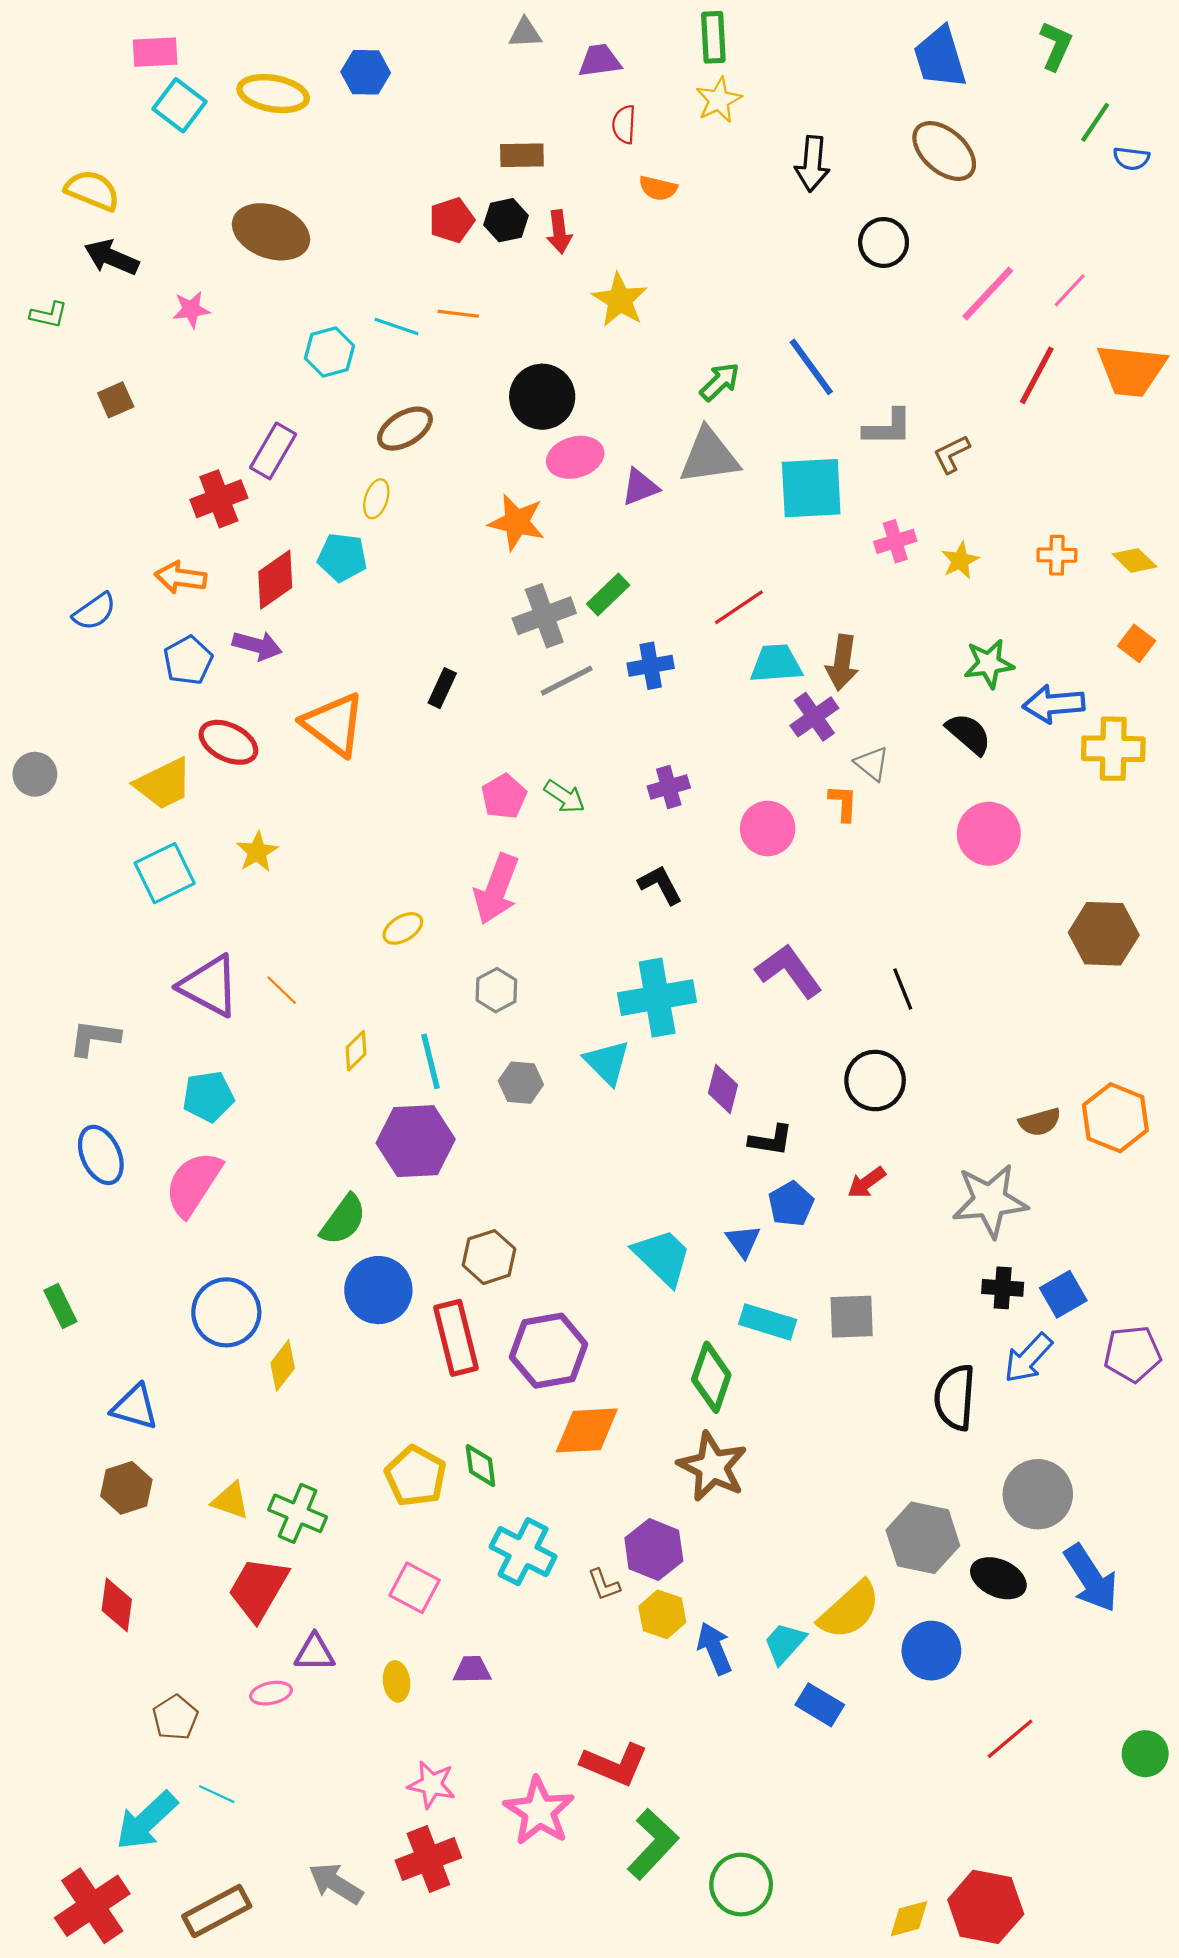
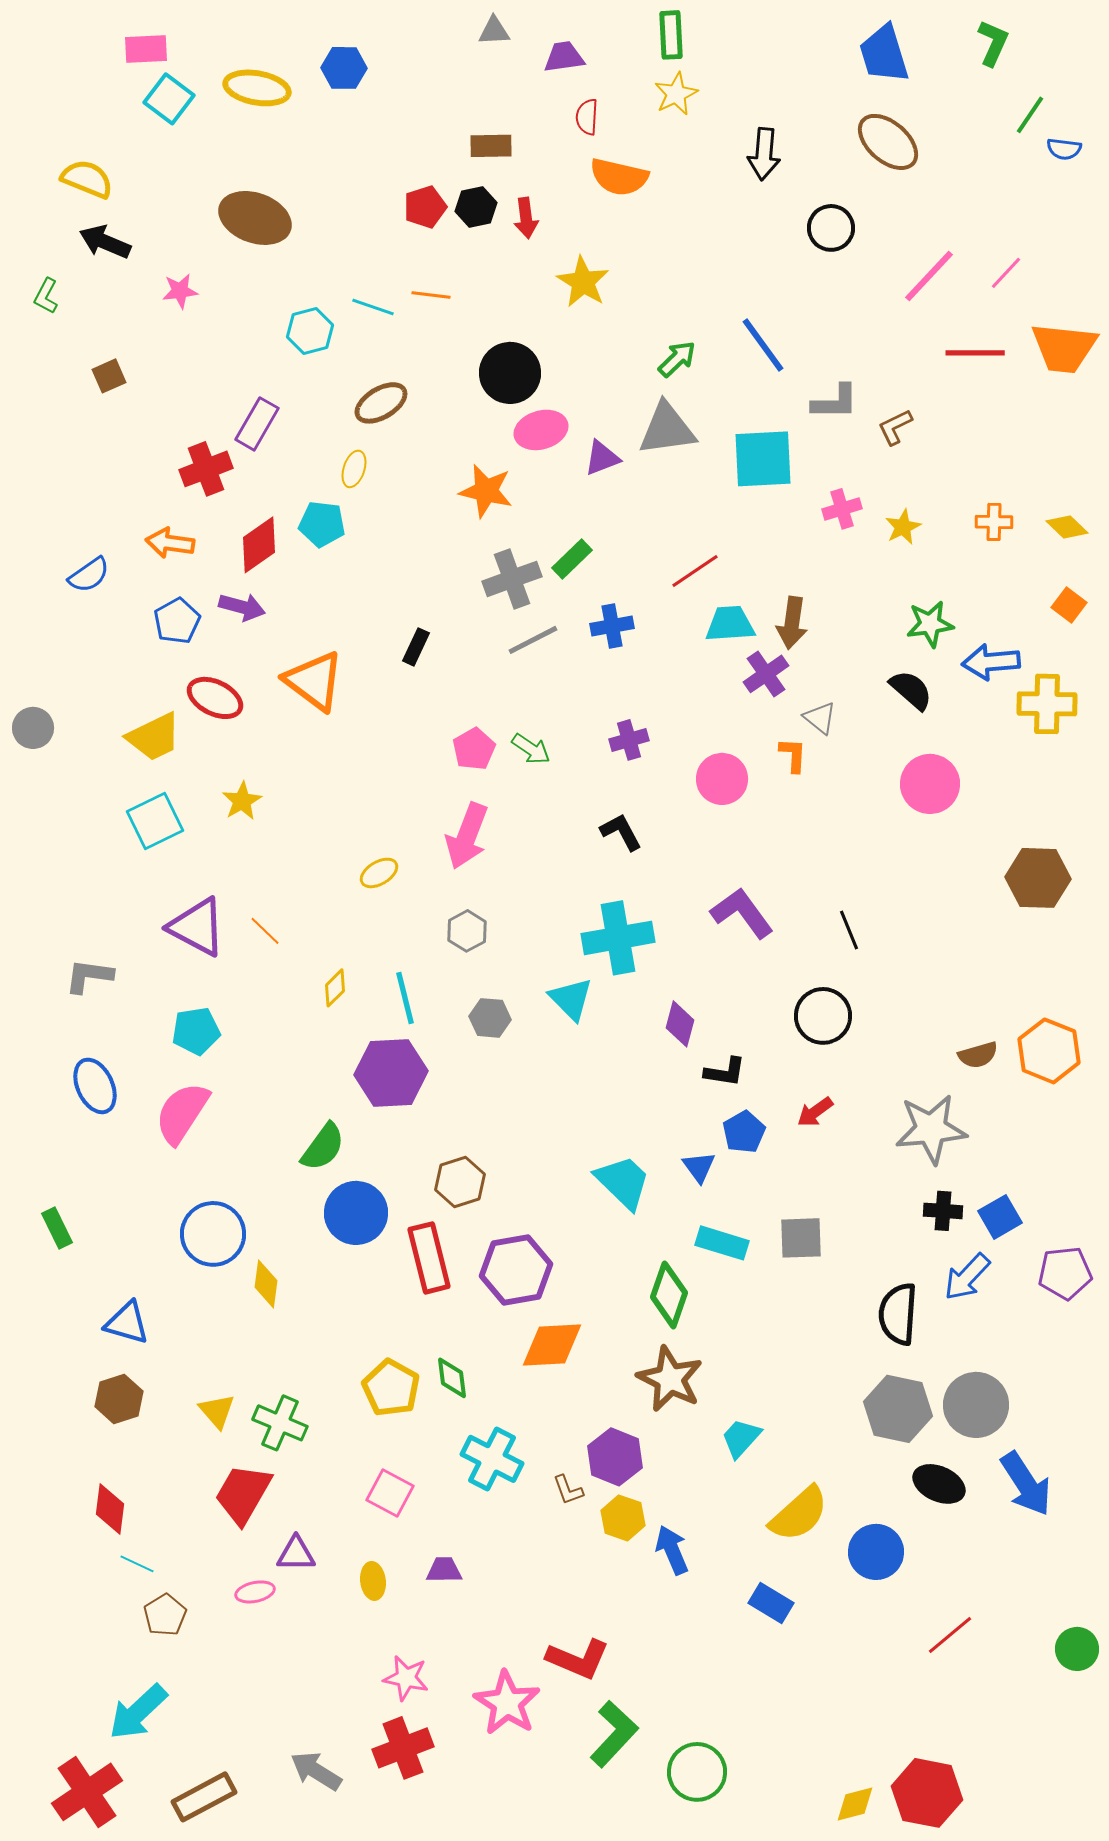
orange semicircle: (658, 188) -> (619, 177), size x1.6
green L-shape: (49, 315) -> (46, 296), turned 105
red line: (1037, 375) -> (975, 353), turned 62
yellow diamond: (283, 1366) -> (266, 1284), turned -30
yellow triangle: (231, 1501) -> (217, 1411), turned 30
gray hexagon: (923, 1538) -> (898, 1409), moved
cyan trapezoid: (785, 1643) -> (741, 1438), moved
cyan line: (217, 1794) -> (137, 1564), moved

